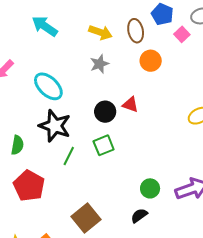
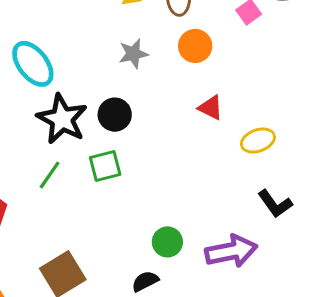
gray star: (99, 64) -> (133, 54), moved
red triangle: (130, 105) -> (211, 108), moved
black star: (55, 126) -> (62, 119), moved

